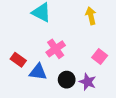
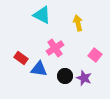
yellow arrow: (91, 16) -> (78, 23), moved

